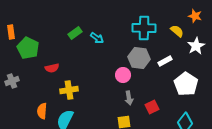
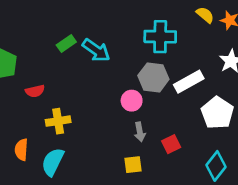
yellow semicircle: (177, 31) -> (205, 15), moved
cyan arrow: (97, 38) -> (96, 50), size x1.5
white rectangle: (165, 61) -> (189, 82), size x1.5

